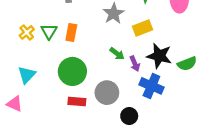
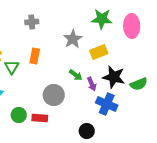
green triangle: (49, 31) -> (12, 67), moved
green circle: (72, 71) -> (19, 115), moved, size x0.6
gray circle: (107, 93) -> (54, 95), moved

